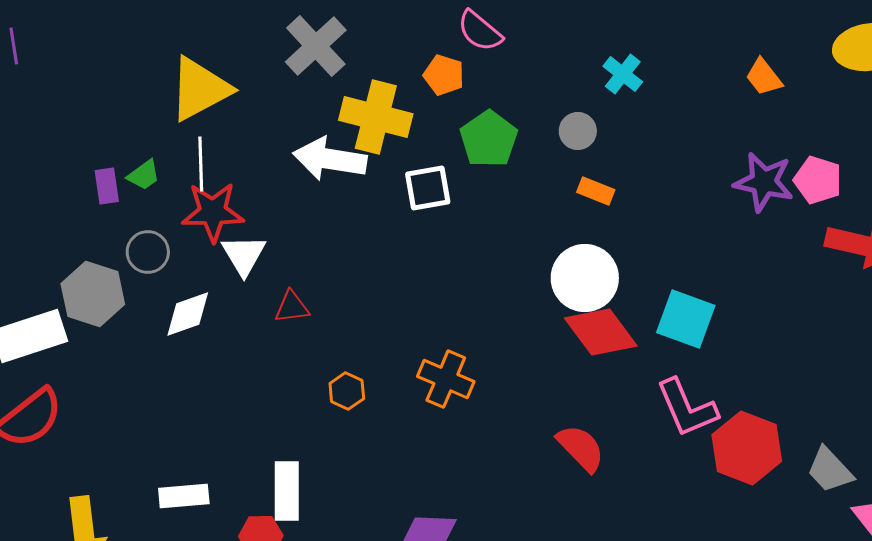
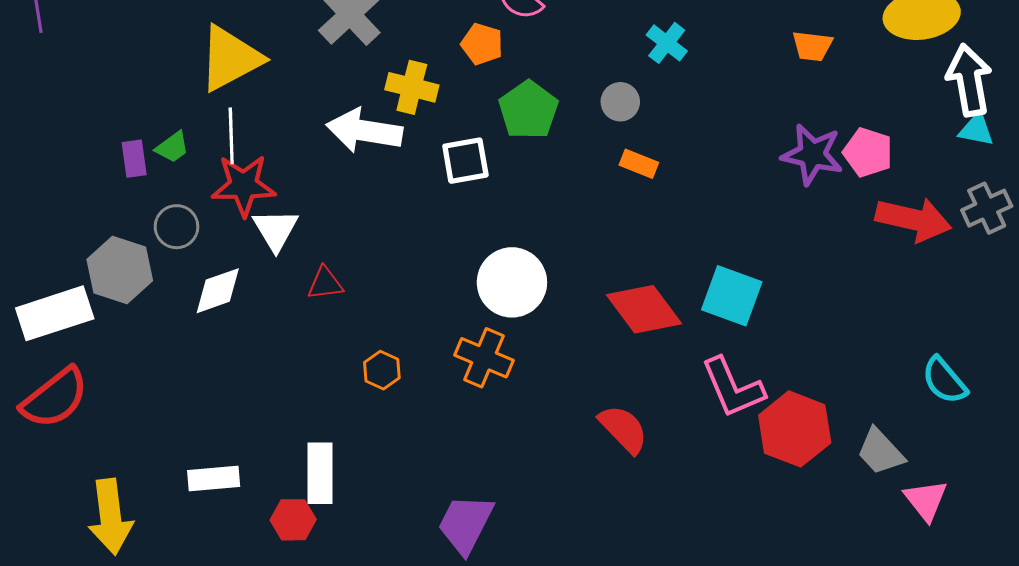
orange trapezoid: (764, 77) -> (812, 46), turned -45
yellow cross: (376, 117) -> (412, 87), size x0.7
white circle: (585, 278) -> (512, 282), moved

